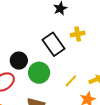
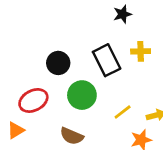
black circle: (19, 61) -> (58, 63), moved

